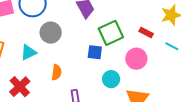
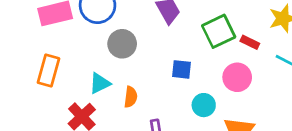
green square: (111, 33) -> (219, 31), moved
cyan triangle: (28, 52) -> (100, 83), moved

